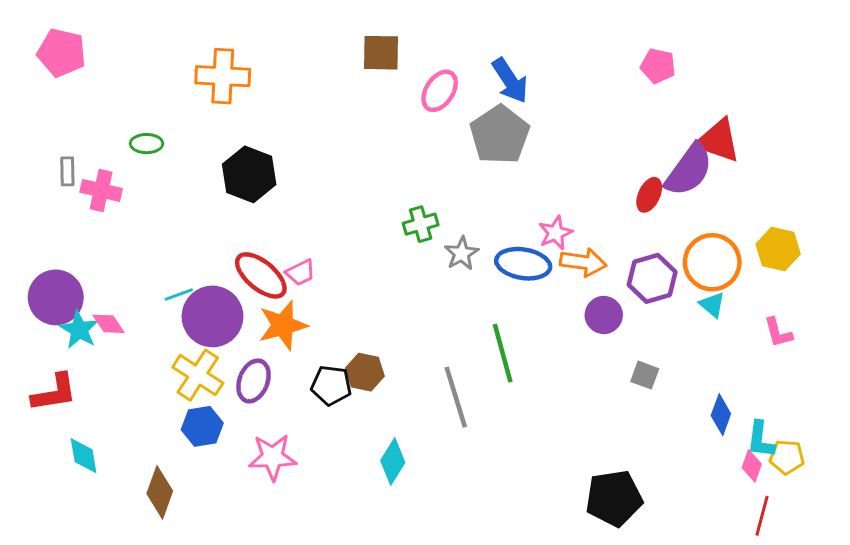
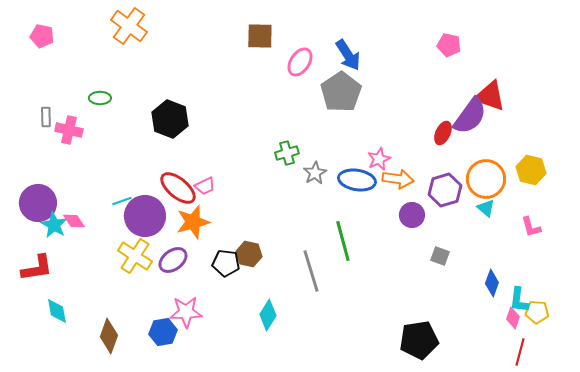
pink pentagon: (62, 53) -> (42, 36), size x0.7
orange cross: (223, 76) -> (129, 26), moved, turned 33
purple ellipse: (254, 381) -> (173, 260), turned 32
blue hexagon: (202, 426) -> (163, 332), moved

